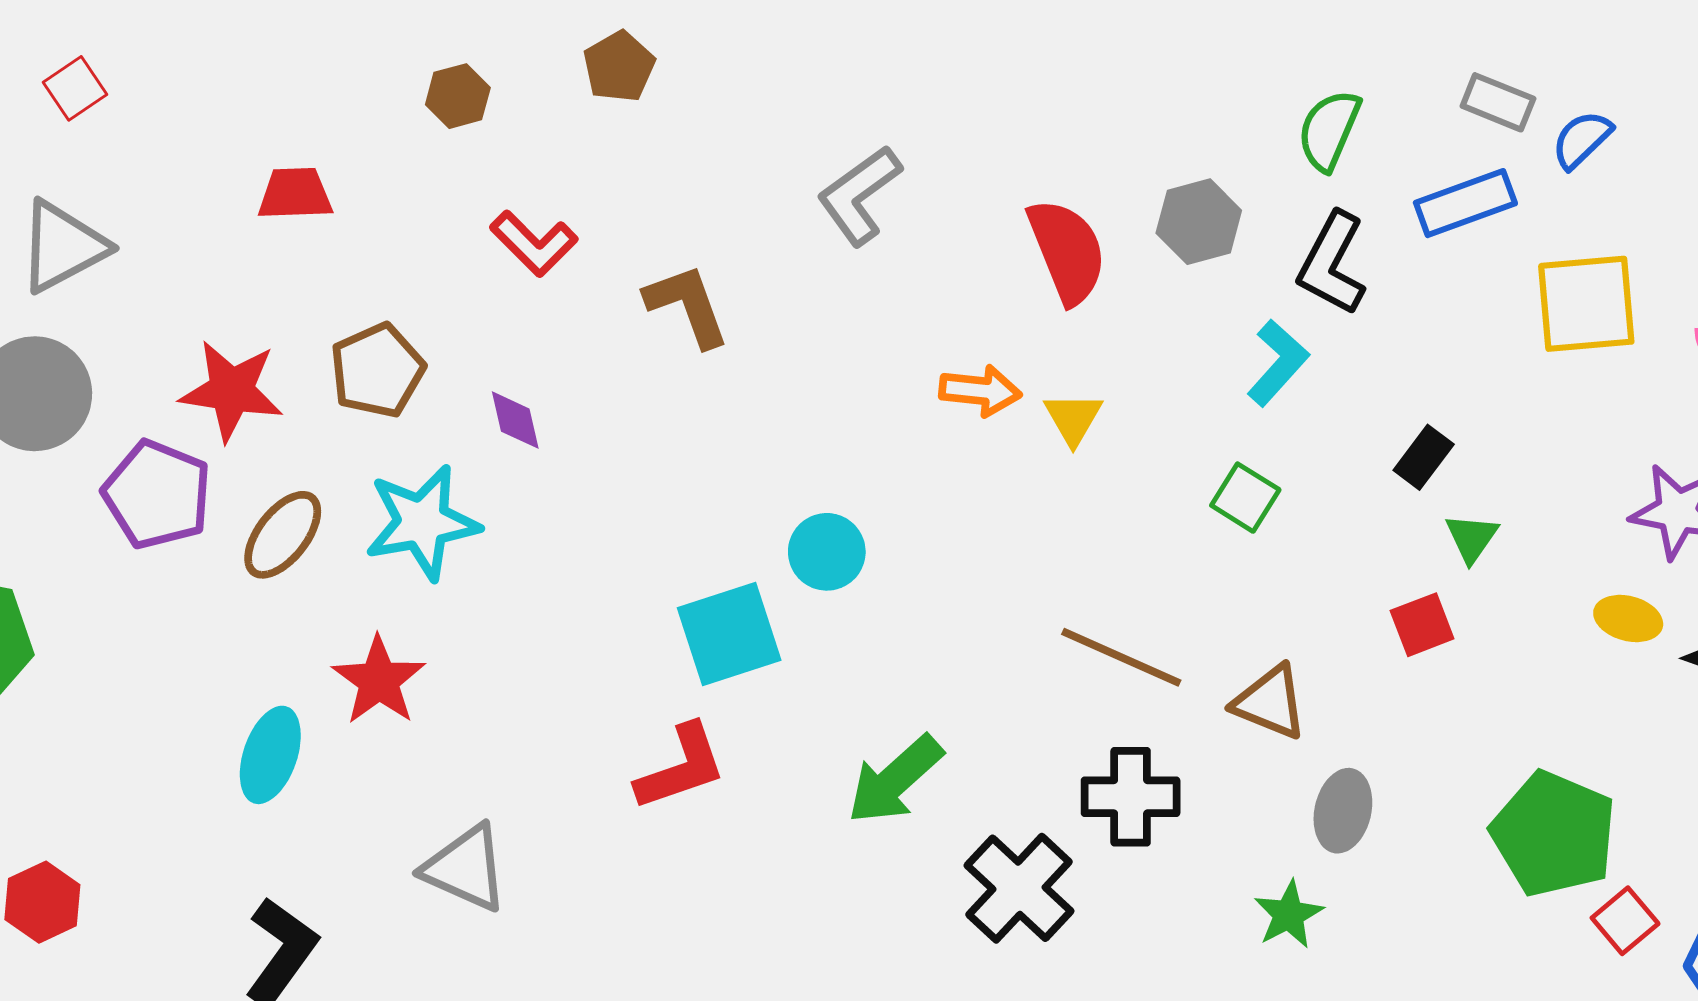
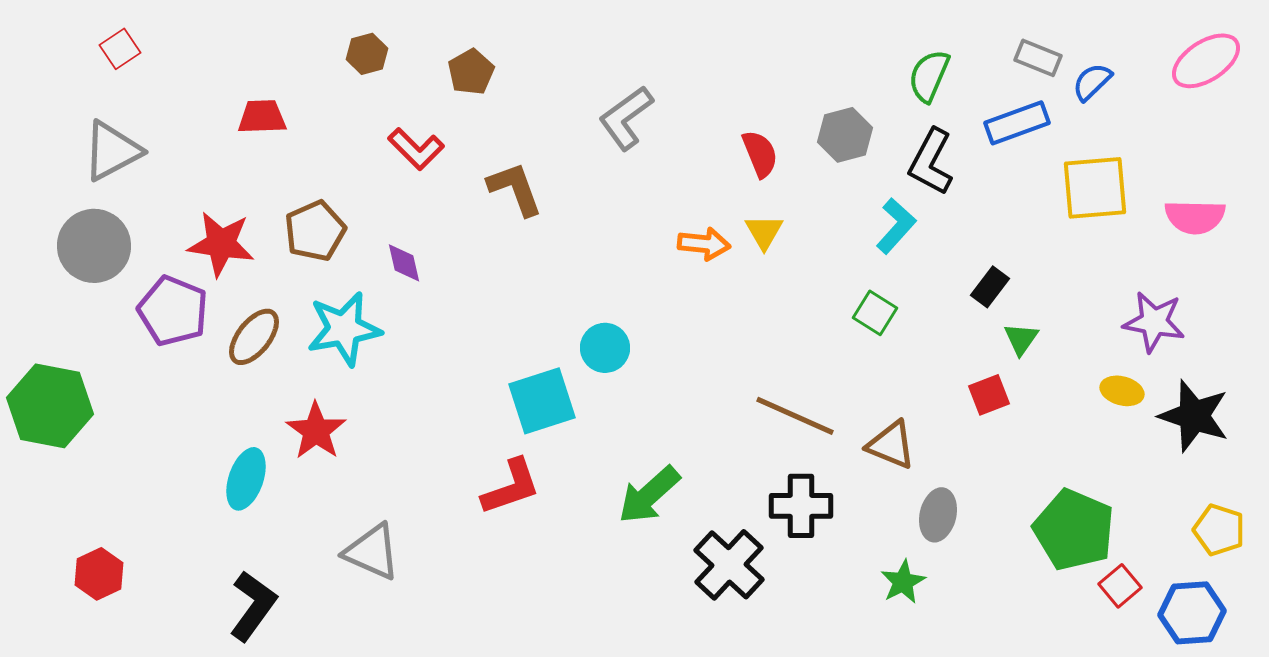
brown pentagon: (619, 67) -> (471, 72), moved
red semicircle: (1067, 251) -> (760, 154), size x0.7
yellow triangle: (1073, 419) -> (764, 232), moved

